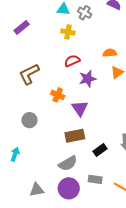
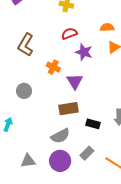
brown L-shape: (29, 74) -> (26, 45), turned -35
purple star: (88, 79) -> (84, 52), turned 30
black rectangle: (100, 150) -> (93, 124), turned 48
gray rectangle: (95, 179) -> (87, 153), turned -56

